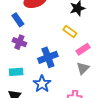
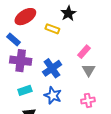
yellow rectangle: (70, 32) -> (52, 29), moved
purple cross: (19, 42) -> (21, 61), size x1.5

